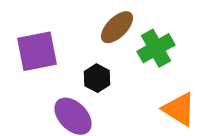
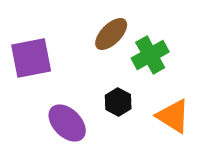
black hexagon: (97, 78) -> (118, 102), moved

